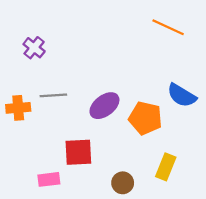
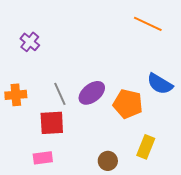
gray line: (53, 95) -> (60, 94), moved, turned 70
red square: (78, 152) -> (52, 123), moved

